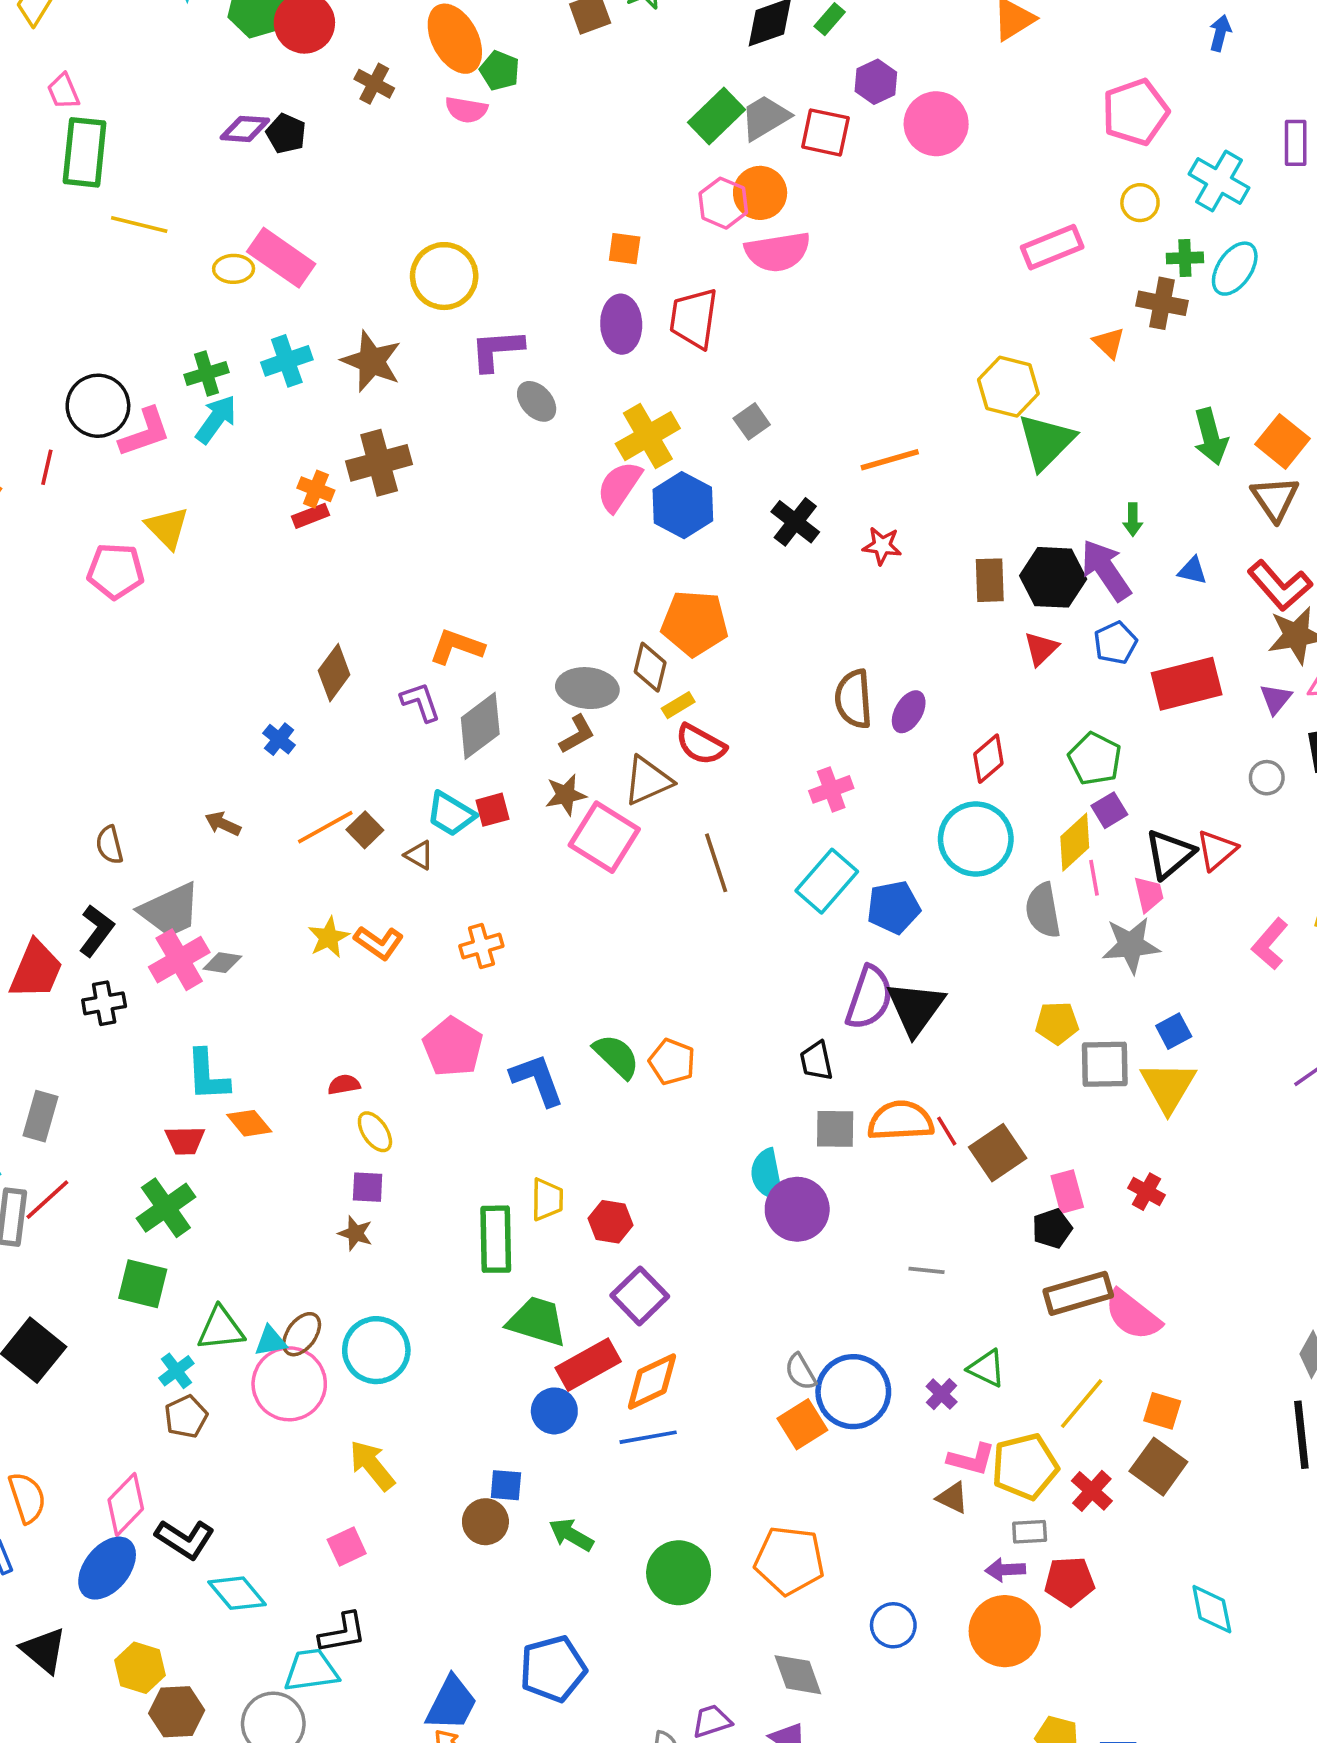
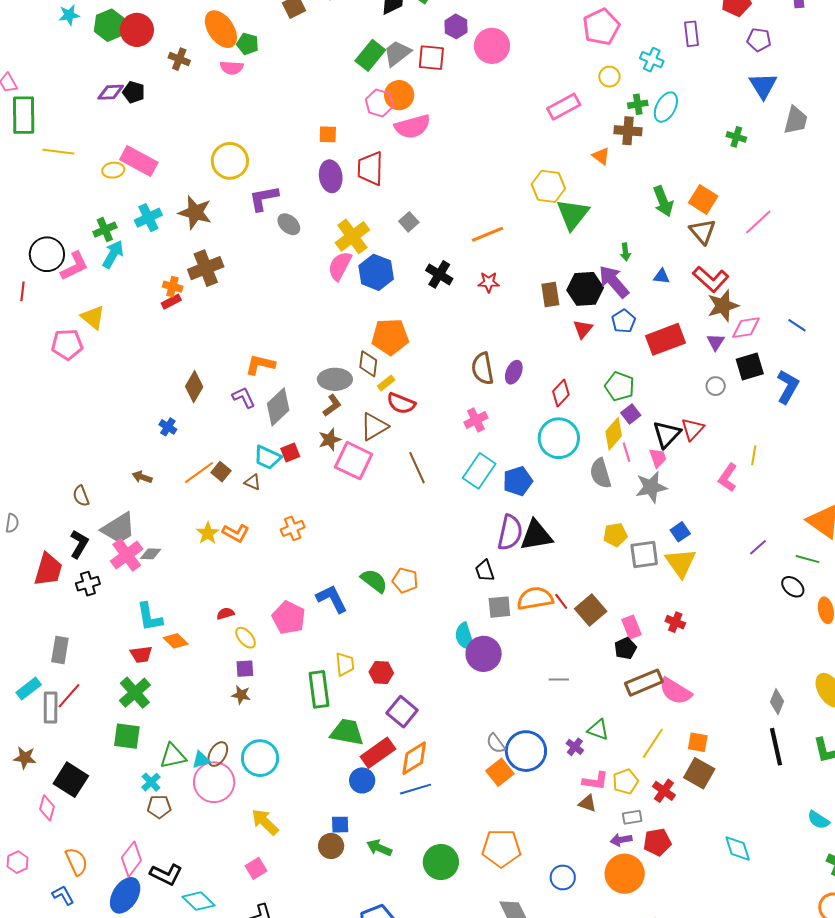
cyan cross: (1219, 181) -> (652, 60), size x0.7
black triangle: (916, 1008) -> (536, 535), turned 51
pink pentagon: (453, 1047) -> (289, 618), moved
brown pentagon: (186, 1417) -> (159, 807), turned 30
yellow pentagon: (1025, 1466) -> (625, 782), size x0.7

